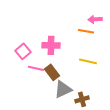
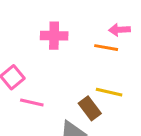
pink cross: (51, 45) -> (54, 36), moved
brown rectangle: (52, 72) -> (90, 108), moved

